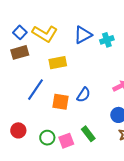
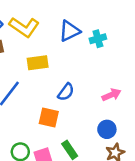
blue semicircle: (84, 95) -> (66, 92), moved
orange square: (60, 102) -> (49, 117), moved

